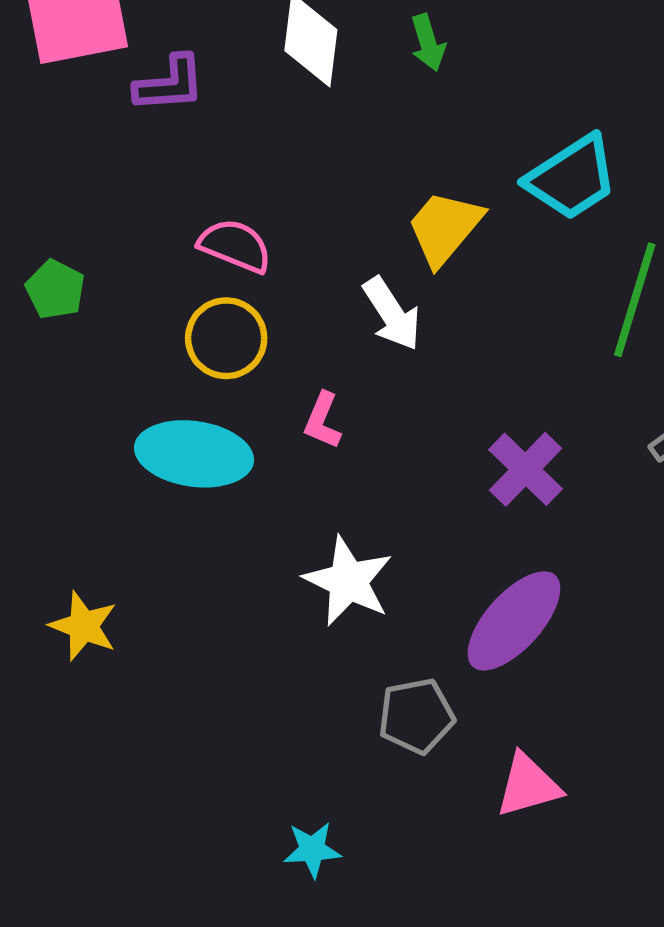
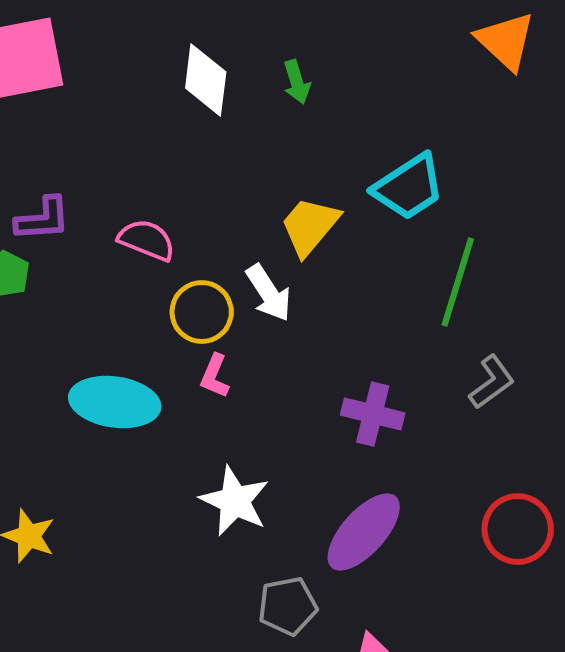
purple L-shape: (170, 84) -> (43, 219), moved
yellow circle: (226, 338) -> (202, 312), moved
purple cross: (526, 469) -> (373, 414), turned -30

